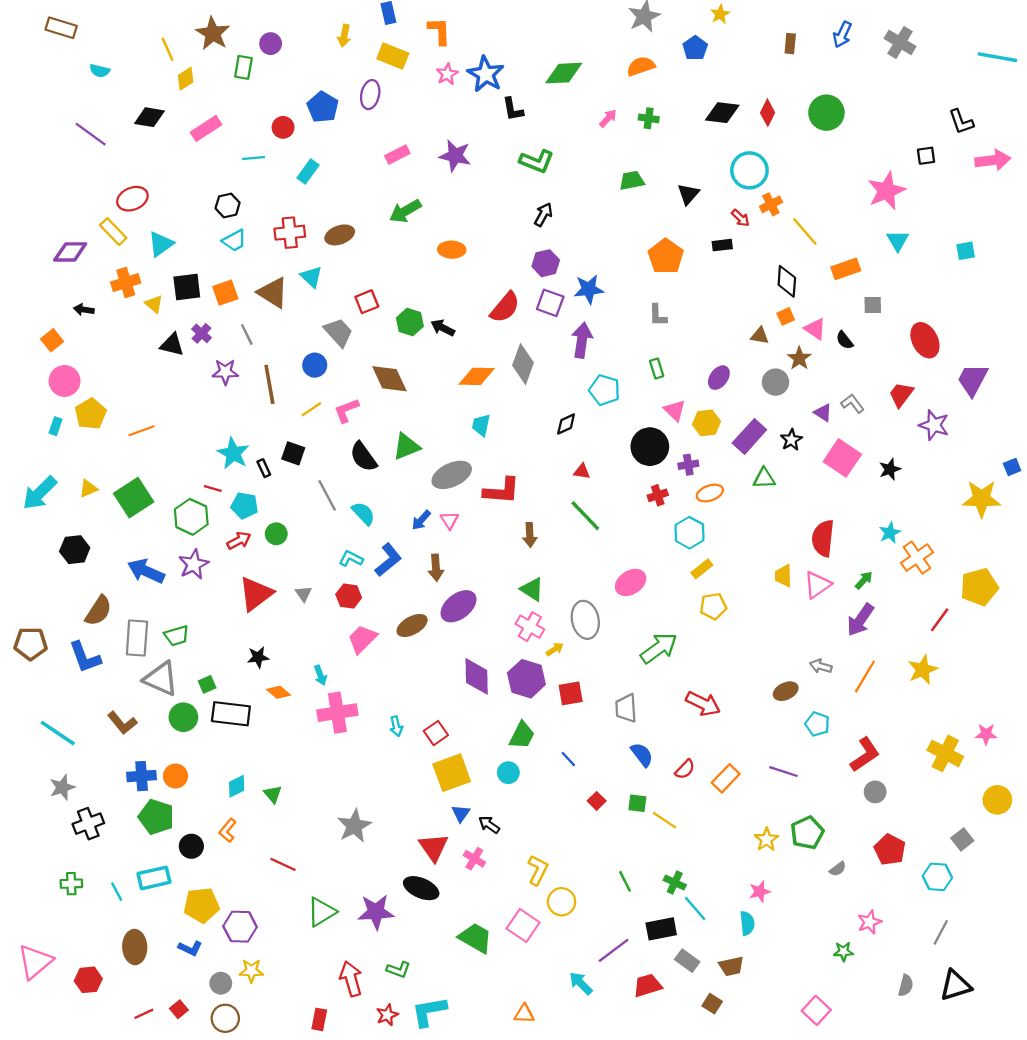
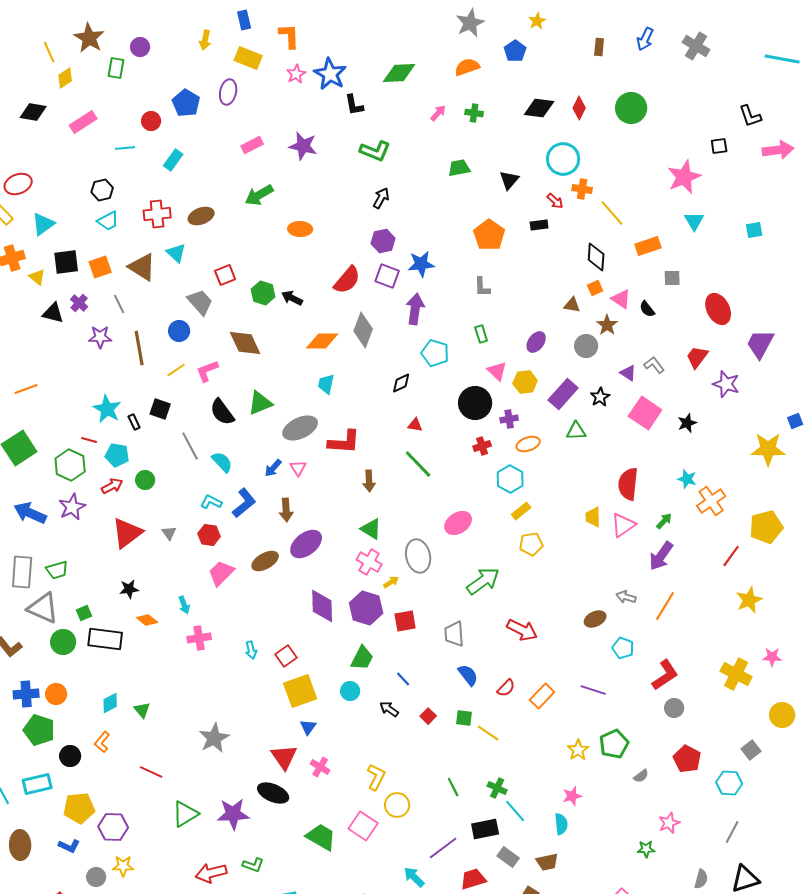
orange cross: (771, 204) -> (582, 189), turned 36
cyan star: (890, 533) -> (687, 479), turned -30
yellow star: (923, 670) -> (749, 600), moved
pink cross: (337, 713) -> (199, 638), size x0.7
black arrow: (489, 825) -> (389, 709), moved
red arrow: (351, 979) -> (211, 873), turned -88

